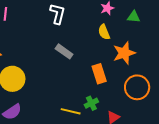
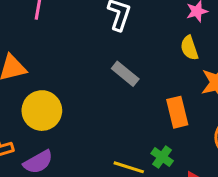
green cross: (91, 103) -> (162, 157), turned -32

